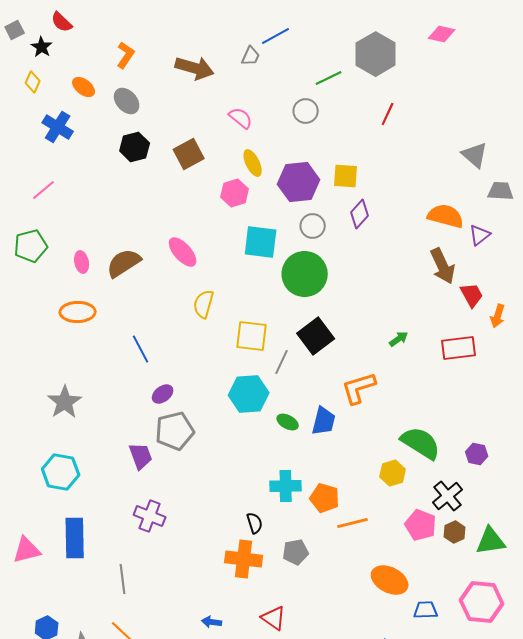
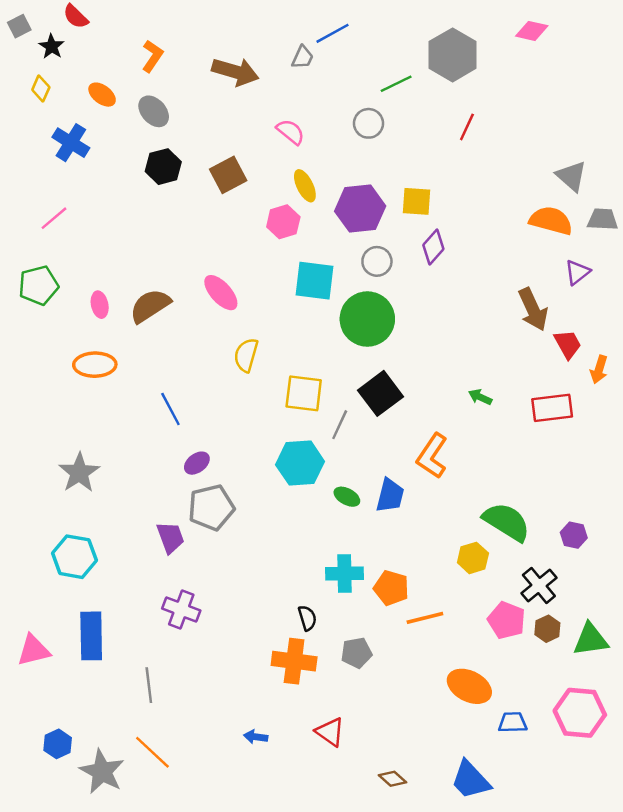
orange semicircle: (446, 216) -> (551, 221), moved
green arrow: (399, 339) -> (480, 397), turned -120
orange L-shape: (359, 388) -> (432, 456), turned -39

